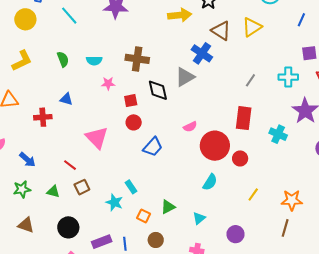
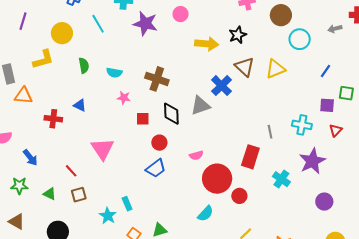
yellow circle: (25, 19) -> (62, 33), moved
gray line: (250, 80) -> (270, 132), moved, turned -56
red circle: (134, 122) -> (159, 143), moved

